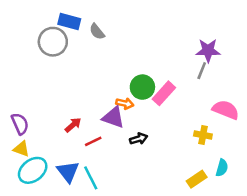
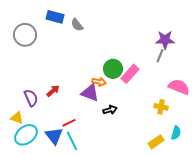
gray circle: (53, 42) -> (25, 35), moved
purple semicircle: (20, 124) -> (31, 98), moved
red arrow: (73, 125) -> (53, 91), moved
red line: (93, 141) -> (69, 123), moved

